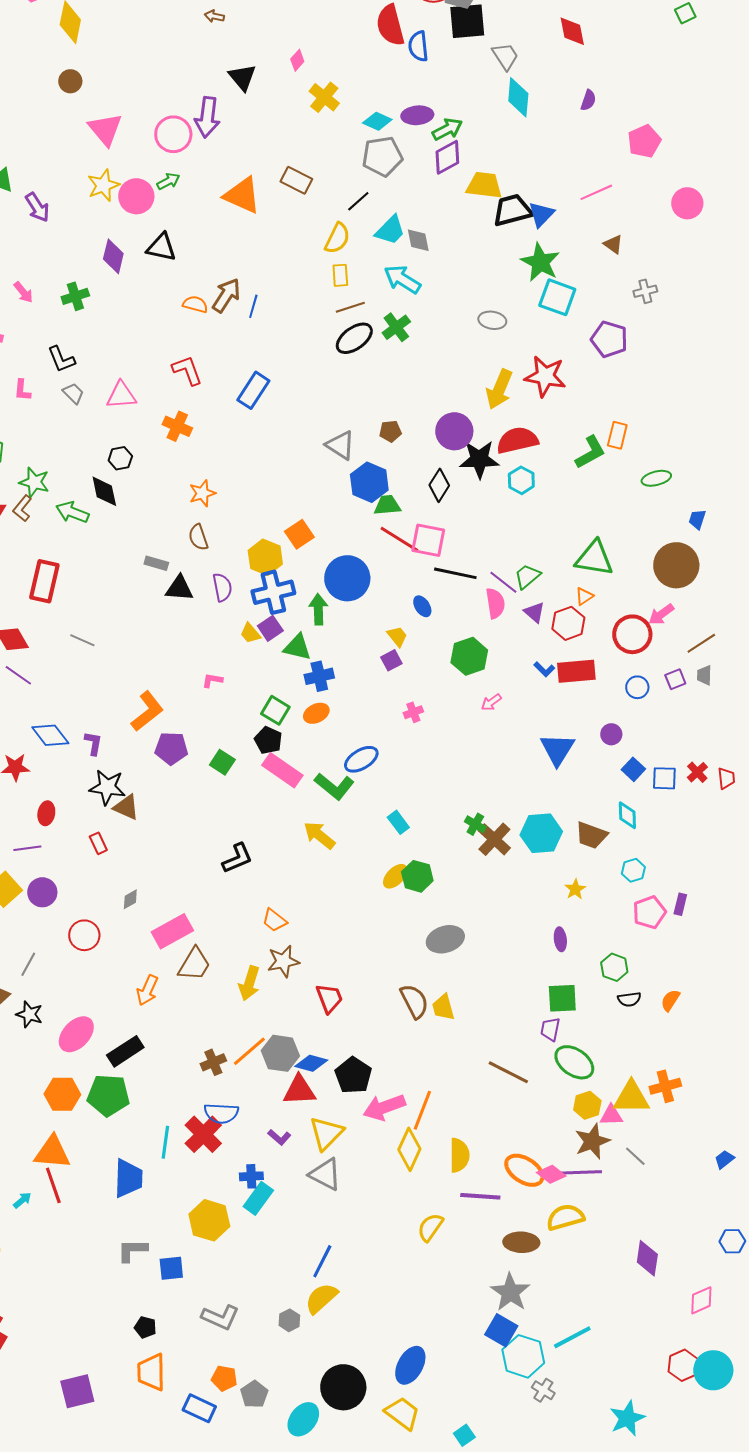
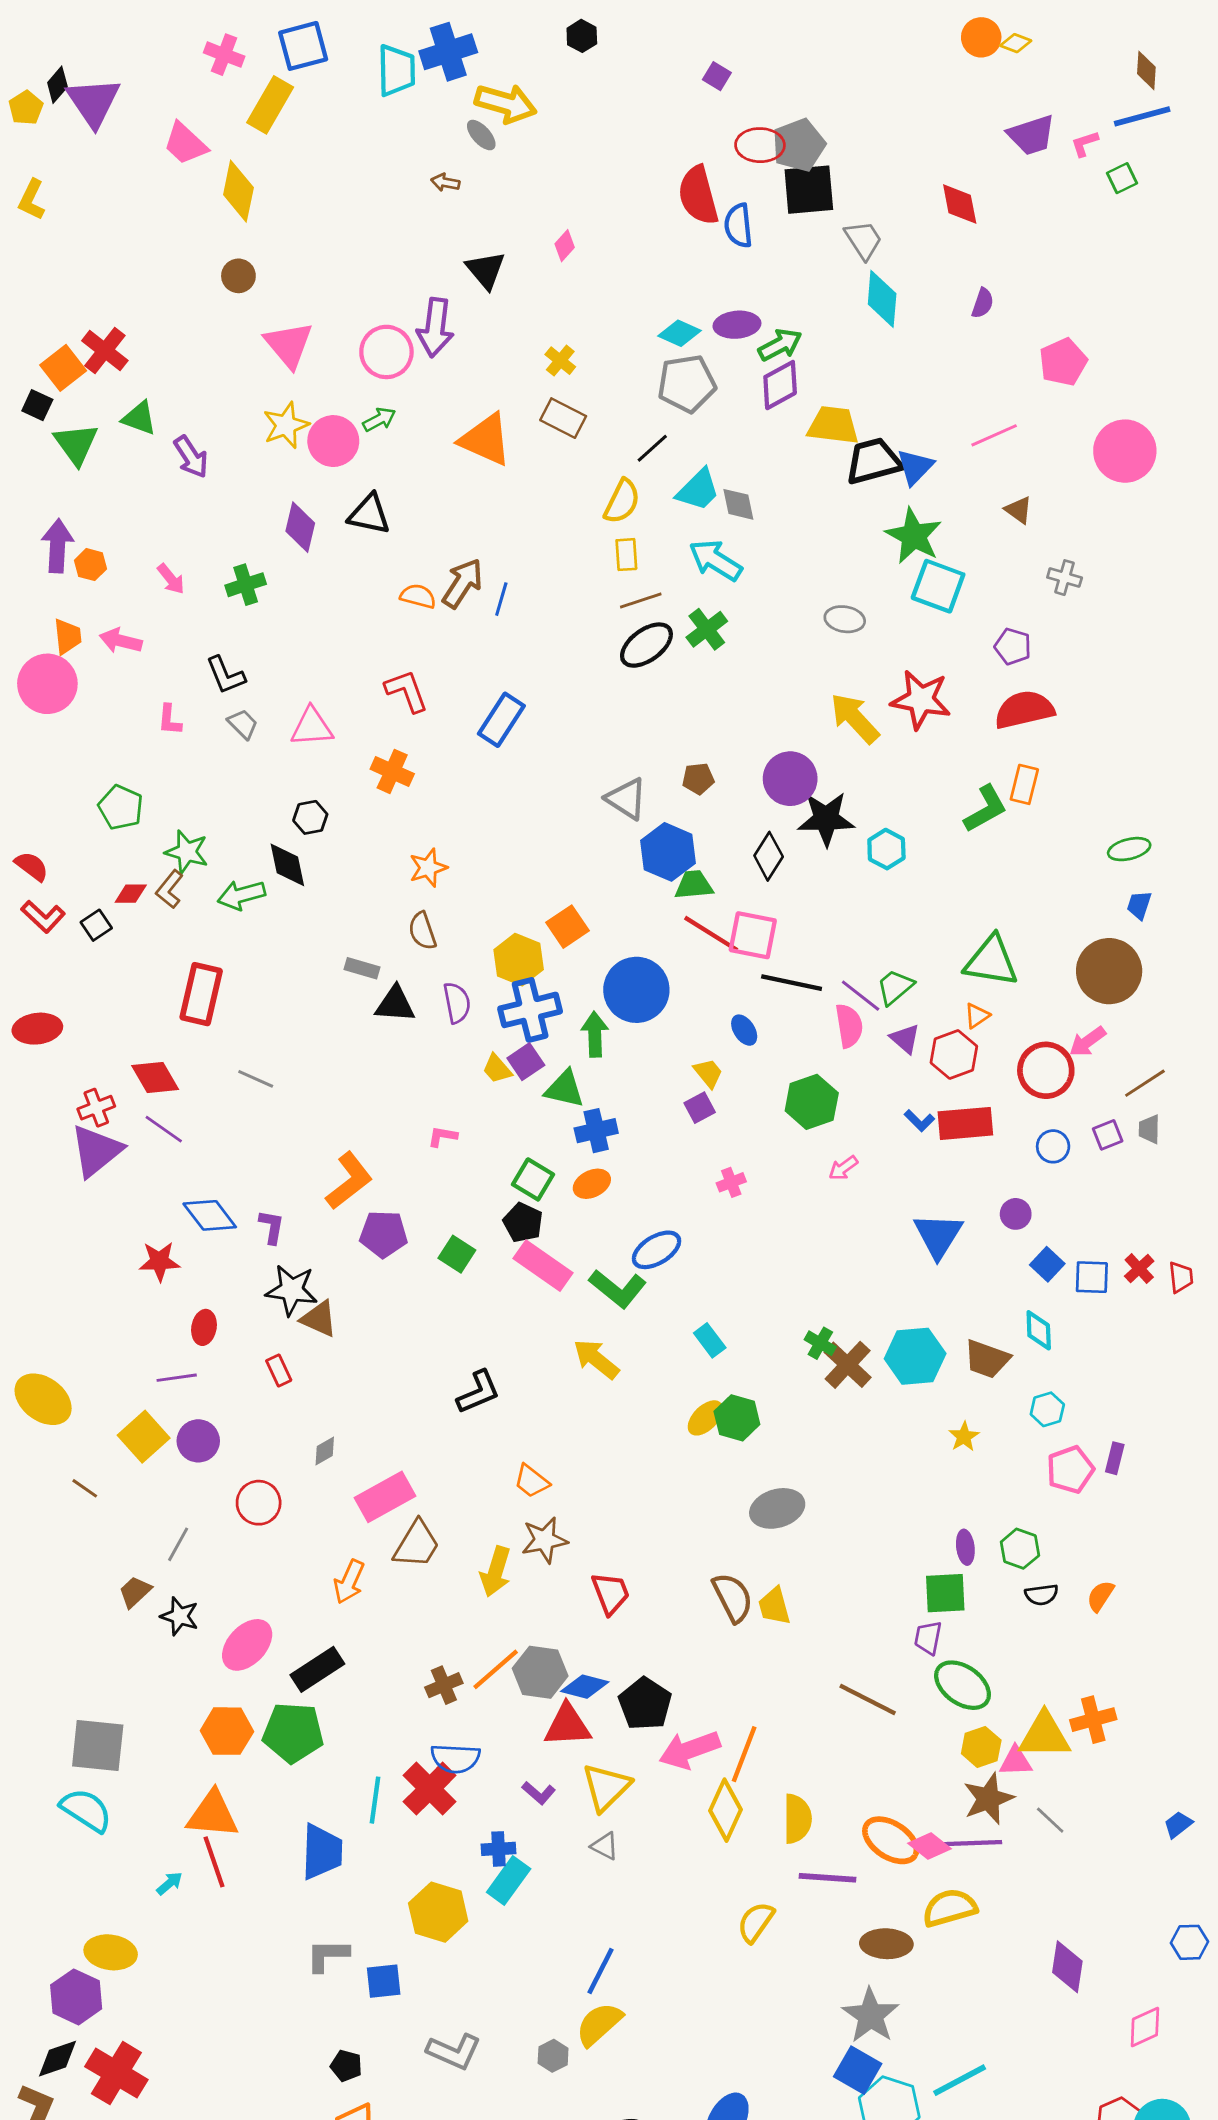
yellow cross: (324, 97) -> (560, 361), moved, size x0.7
pink circle: (687, 203) -> (1125, 451), size x1.4
gray cross: (645, 291) -> (1065, 578), turned 30
purple pentagon: (609, 339) -> (1013, 646), size x0.7
yellow arrow: (499, 389) -> (855, 718), turned 114
red semicircle: (517, 440) -> (1024, 710), moved
green ellipse: (656, 478) -> (1129, 849), moved
green arrow: (72, 512) -> (241, 895), turned -36
purple ellipse: (560, 939) -> (965, 1547), moved
gray triangle: (325, 1174) -> (605, 1846), size x0.6

